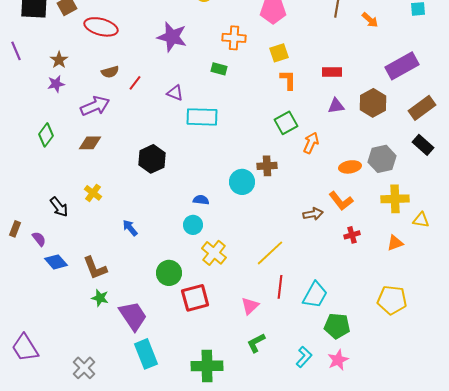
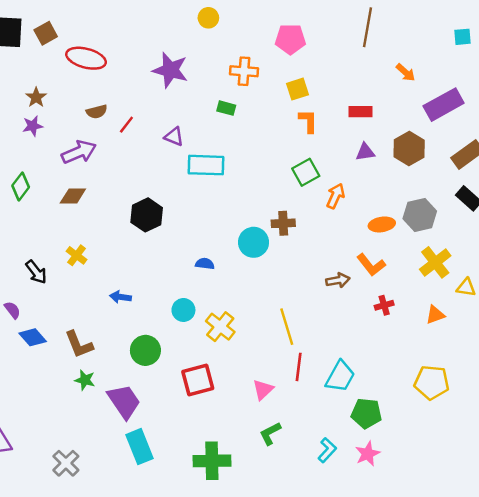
orange arrow: (370, 20) -> (406, 72), moved
yellow cross: (395, 199) -> (435, 262), turned -36
cyan circle: (193, 225) -> (183, 310), moved
blue arrow: (130, 228) -> (120, 297), turned -42
yellow line: (270, 253) -> (287, 327), turned -64
green circle: (169, 273) -> (145, 350), moved

